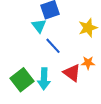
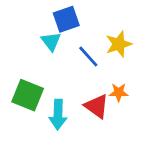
blue line: (53, 46) -> (88, 57), moved
green square: (22, 80) -> (28, 95), moved, turned -30

